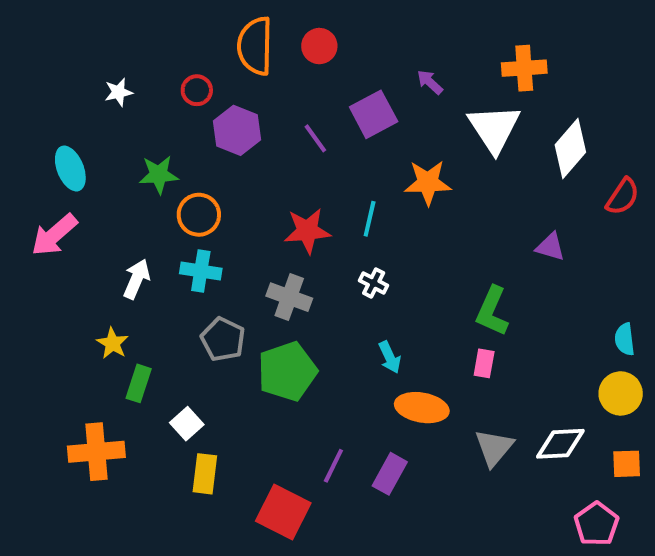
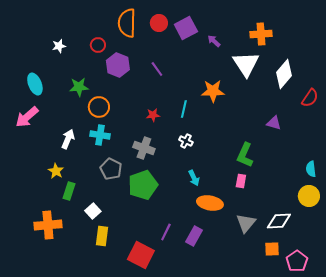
purple square: (374, 114) -> (186, 28), moved
red star: (307, 231) -> (153, 115), size x0.6
orange square: (627, 464) -> (272, 249), moved

